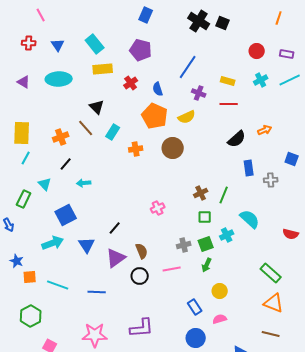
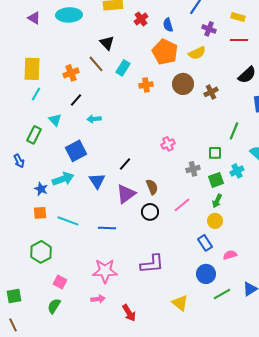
brown cross: (201, 193) -> (211, 92), moved
gray cross: (184, 245) -> (193, 169), moved
blue star: (17, 261) -> (41, 189), moved
pink line: (172, 269) -> (182, 205), turned -30
yellow circle: (220, 291) -> (215, 221), moved

